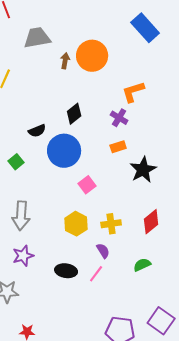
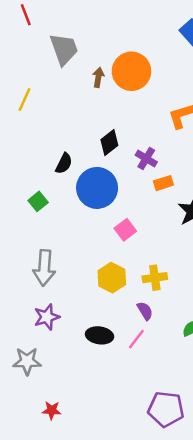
gray trapezoid: (37, 38) -> (64, 49), turned 80
purple cross: (119, 118) -> (146, 158), moved
black semicircle: (37, 131) -> (64, 163), turned -42

